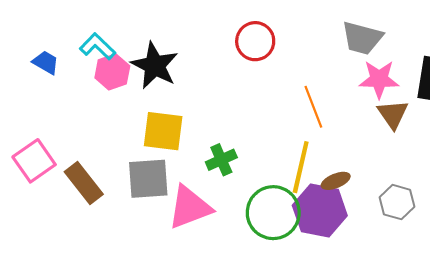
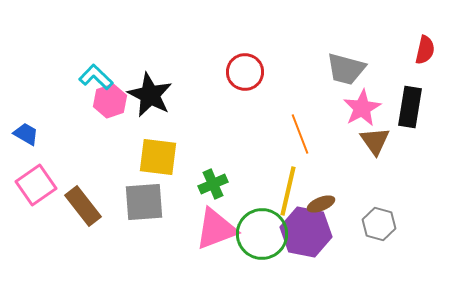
blue trapezoid: (46, 62) -> (26, 134), moved
pink star: (379, 79) -> (362, 108), turned -30
pink triangle: (190, 207) -> (216, 229), moved

